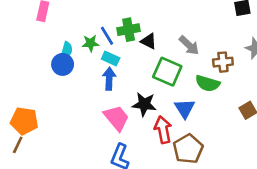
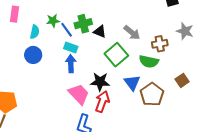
green star: (91, 43) -> (53, 21), moved
cyan semicircle: (66, 51) -> (35, 32), moved
green square: (167, 72) -> (116, 55), turned 30
red arrow: (163, 130) -> (102, 102), moved, turned 35
brown pentagon: (188, 149) -> (152, 94), moved

